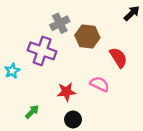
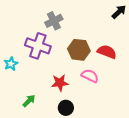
brown hexagon: (87, 37) -> (79, 50), moved
red semicircle: (118, 58) -> (107, 52), turned -36

